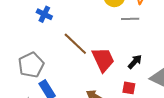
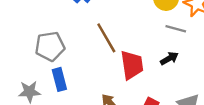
black arrow: (135, 62) -> (169, 58), moved

